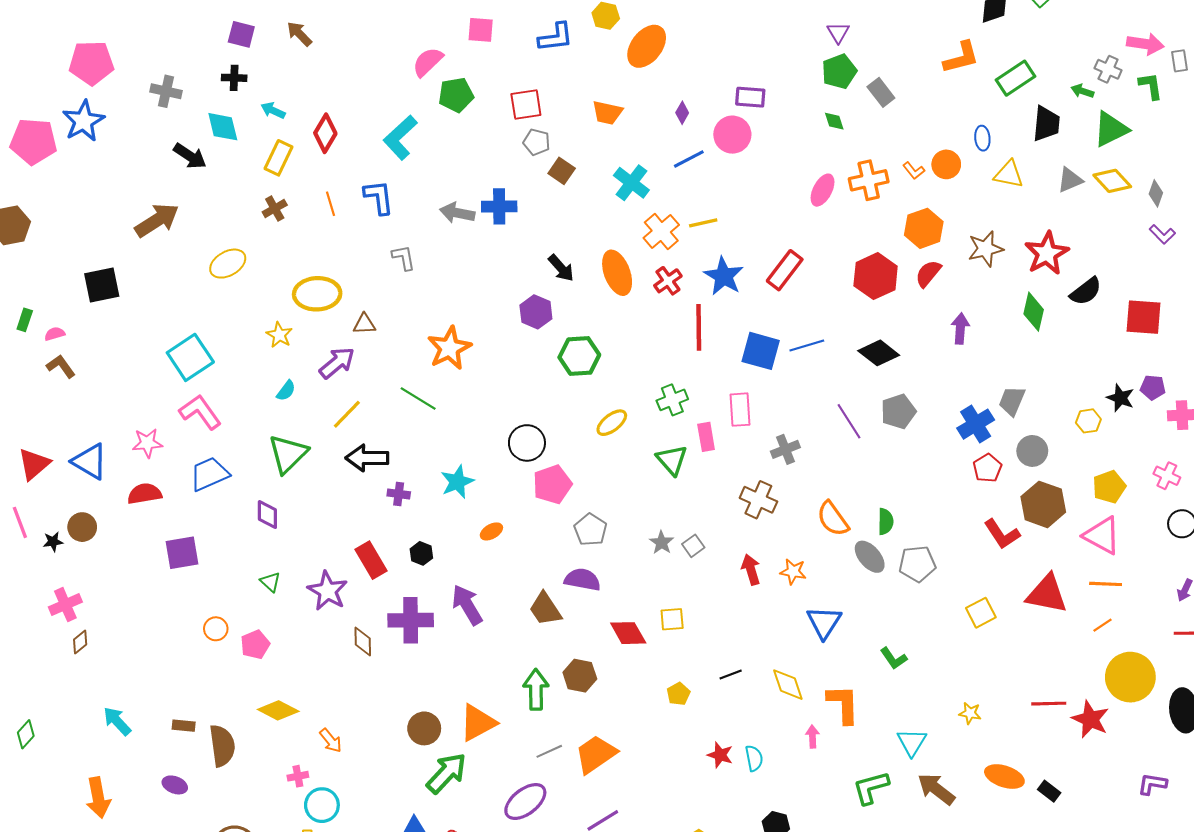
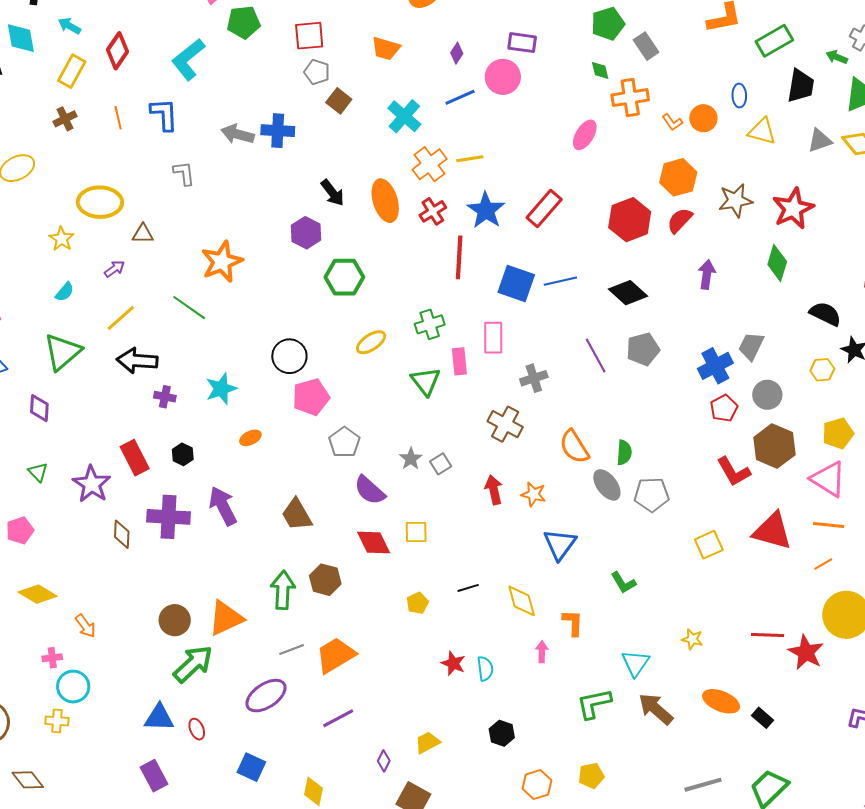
orange cross: (869, 180) -> (630, 98), moved
black semicircle: (1086, 291) -> (825, 314), moved, turned -120
purple arrow: (337, 363) -> (115, 269), size x0.6
purple semicircle: (582, 580) -> (370, 490), moved, turned -152
orange L-shape: (843, 704) -> (573, 623), size x0.7

